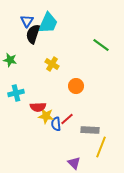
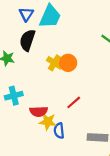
black semicircle: (33, 34) -> (27, 40), moved
orange circle: (76, 86) -> (68, 63), moved
red line: (67, 119) -> (74, 102), moved

